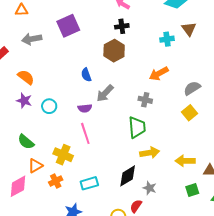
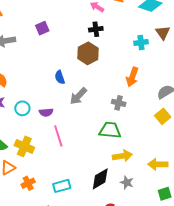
purple square: (68, 26) -> (42, 28), size x0.6
orange arrow: (159, 74) -> (132, 77), turned -42
purple semicircle: (85, 108) -> (46, 112), moved
green trapezoid: (137, 127) -> (110, 130), turned -80
yellow cross: (63, 155) -> (24, 146), moved
gray star: (150, 188) -> (127, 182), moved

